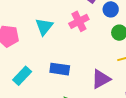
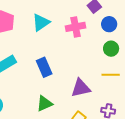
blue rectangle: (60, 69) -> (44, 67), turned 42

